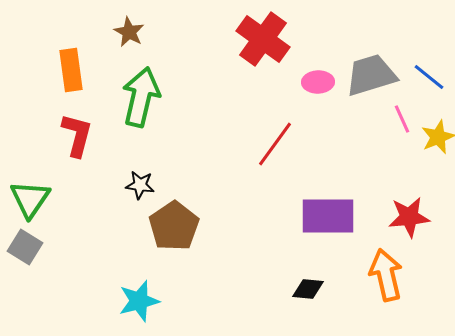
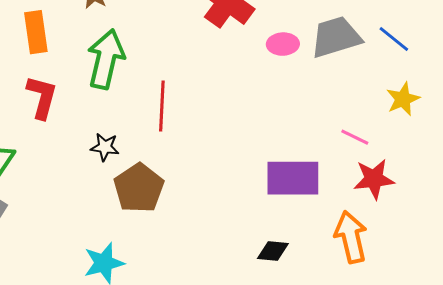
pink line: (402, 119) -> (355, 137), moved, turned -40
red line: (275, 144) -> (162, 106), moved, turned -33

